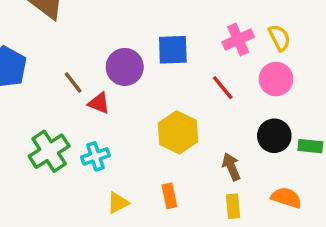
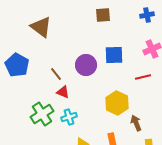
red line: (223, 88) -> (143, 77), turned -63
red triangle: (99, 103) -> (63, 92), moved
brown arrow: (231, 167) -> (136, 123), moved

